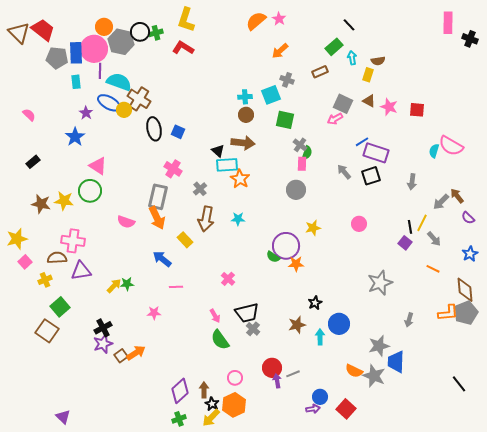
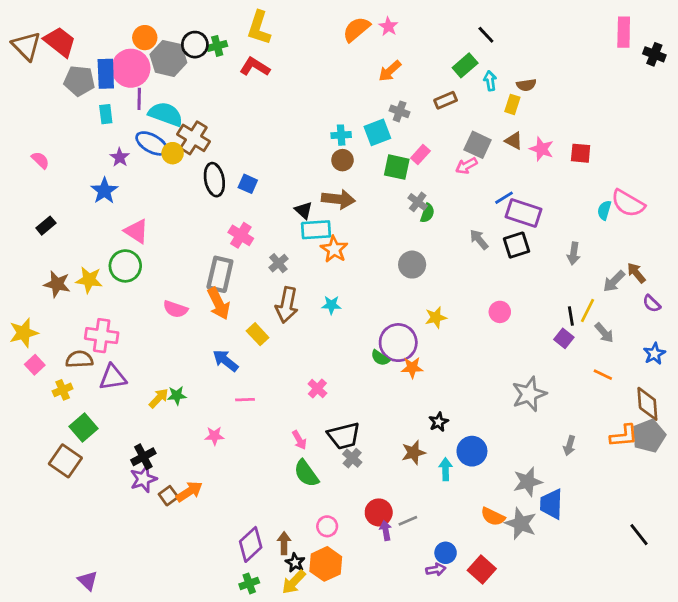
pink rectangle: (302, 164) -> (420, 155), moved, turned 40

